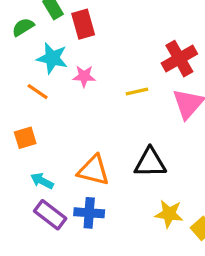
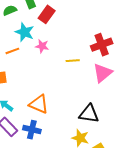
red rectangle: (83, 24) -> (47, 14), turned 42
orange line: (38, 92) -> (12, 51), turned -64
black triangle: (150, 163) -> (89, 114), moved

